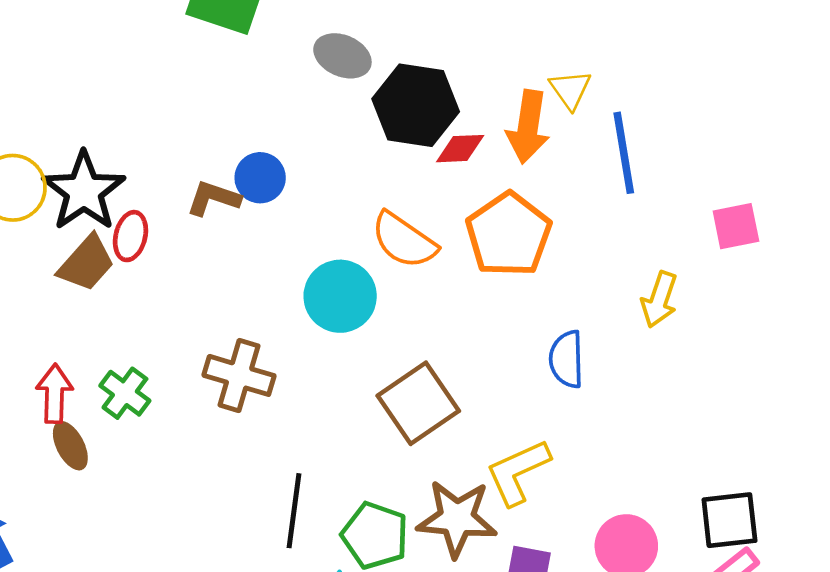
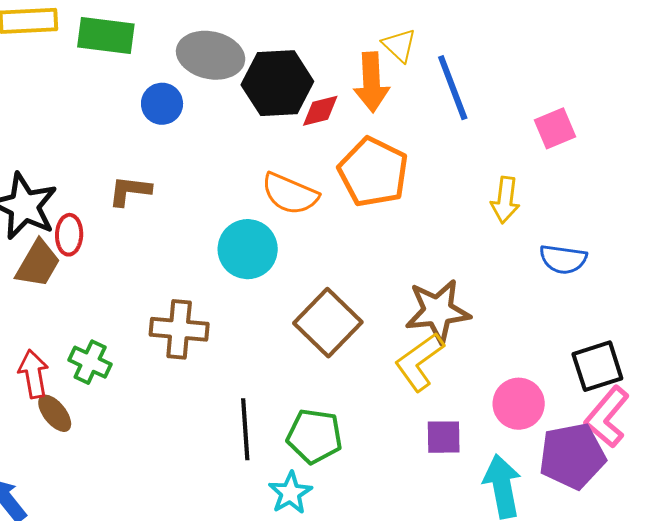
gray ellipse: (342, 56) -> (211, 55), size x1.4
blue circle: (260, 178) -> (162, 104), moved
blue semicircle: (567, 359) -> (563, 259), moved, turned -69
brown star: (457, 518) -> (438, 311), moved

